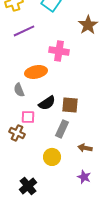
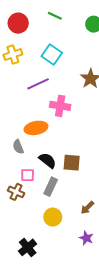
purple line: (24, 31) -> (38, 84), moved
black semicircle: (47, 103) -> (47, 160), turned -108
gray rectangle: (62, 129) -> (51, 187), moved
brown arrow: (85, 148) -> (87, 208), turned -56

